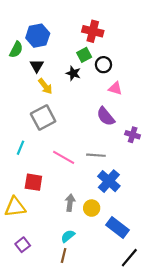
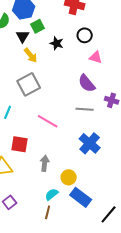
green square: (84, 55) -> (38, 26), moved
gray line: (96, 155) -> (85, 109), moved
gray arrow: (70, 203) -> (45, 163), moved
yellow circle: (92, 208) -> (69, 177), moved
blue rectangle: (117, 227) -> (81, 197), moved

